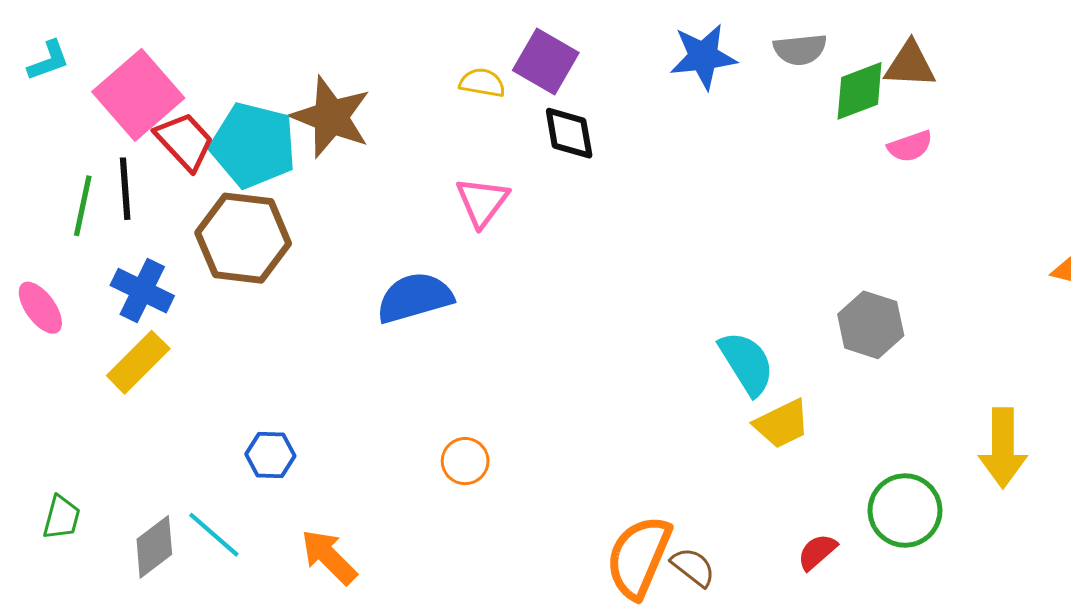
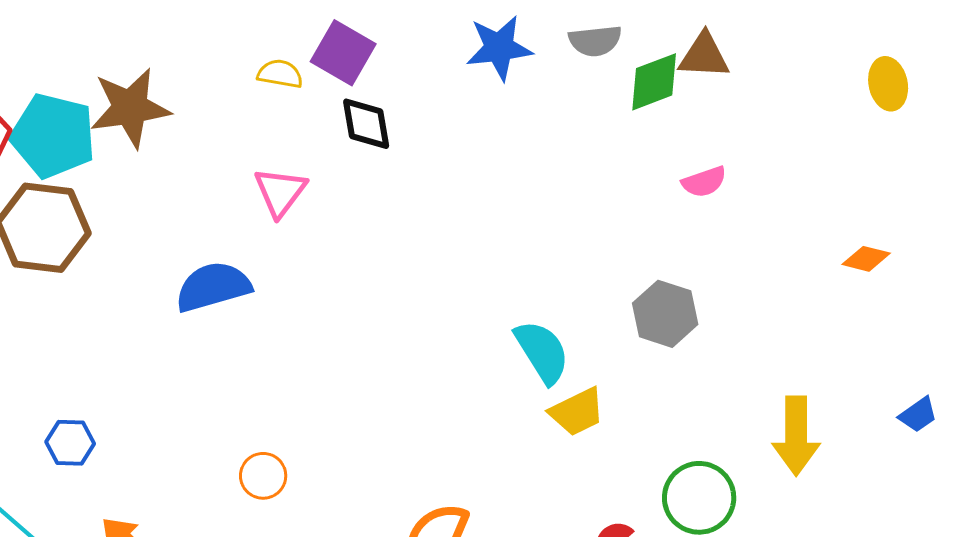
brown star: (331, 117) -> (130, 108), turned -30
pink semicircle: (910, 146) -> (704, 182), moved
orange circle: (465, 461) -> (263, 476), moved

